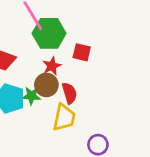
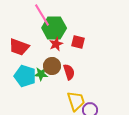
red star: (52, 66) -> (56, 44), moved
yellow trapezoid: (64, 118) -> (76, 101), moved, turned -30

